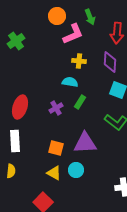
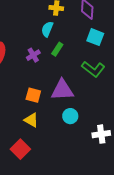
cyan semicircle: (70, 82) -> (47, 29), turned -77
cyan circle: (76, 170) -> (70, 116), moved

